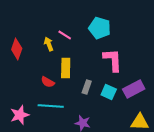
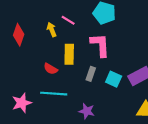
pink L-shape: (113, 60) -> (100, 45), moved

